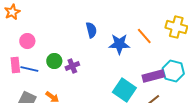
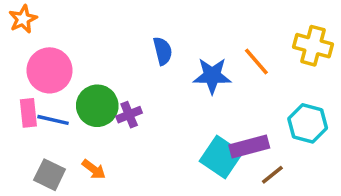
pink circle: (27, 41) -> (50, 70), size x1.6
green circle: (54, 61) -> (97, 106), size x1.5
purple rectangle: (153, 76) -> (249, 146), moved

